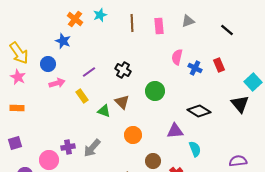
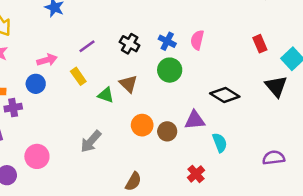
pink semicircle: (177, 57) -> (197, 40), moved
blue circle: (48, 64) -> (36, 84), moved
red rectangle: (219, 65) -> (260, 44), moved
blue cross: (195, 68) -> (167, 41), moved
purple cross: (68, 147) -> (13, 108), moved
brown circle: (153, 161) -> (167, 131), moved

